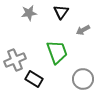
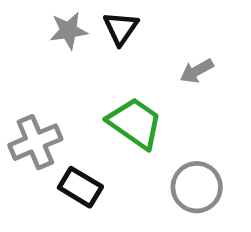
black triangle: (61, 12) -> (121, 28), moved
green trapezoid: (57, 52) -> (135, 123), turned -35

